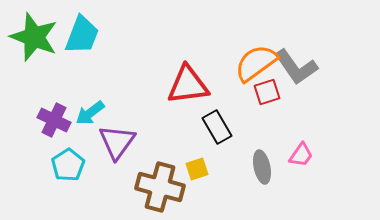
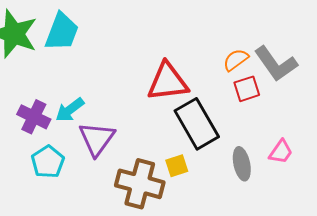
orange semicircle: (256, 63) -> (236, 60), size x0.6
black rectangle: (217, 127) -> (197, 124), size x1.5

